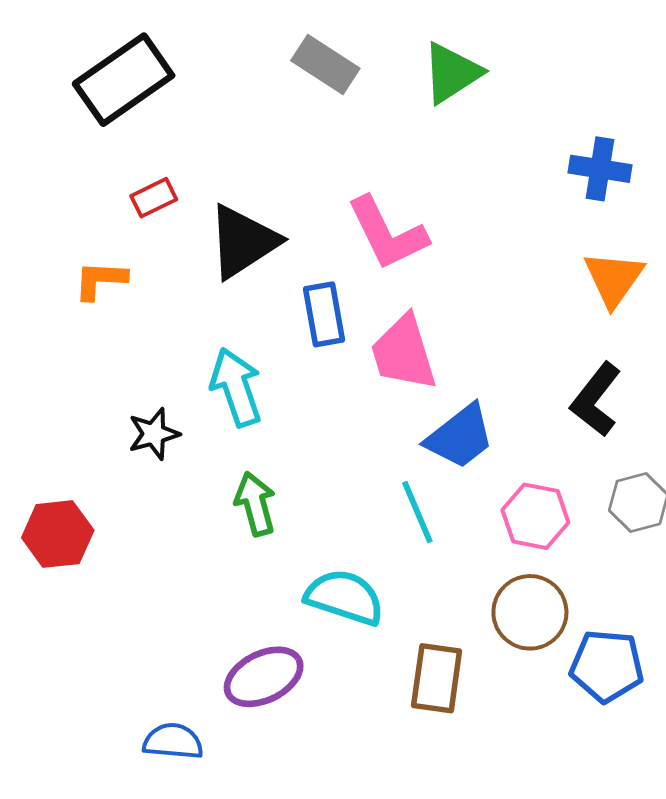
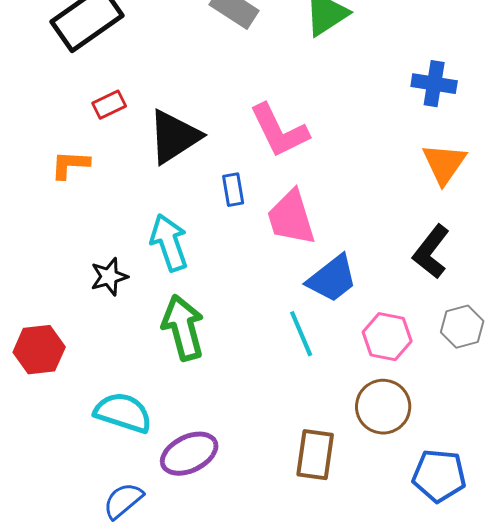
blue rectangle: (324, 314) -> (233, 190), size x0.7
green arrow: (255, 504) -> (183, 328), size x1.4
cyan semicircle: (345, 597) -> (123, 413), moved
blue pentagon: (607, 666) -> (439, 476), moved
blue semicircle: (173, 741) -> (123, 501), turned -45

